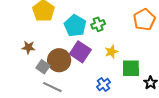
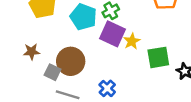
purple square: (80, 52) -> (112, 34), moved
blue cross: (103, 84) -> (107, 88), moved

